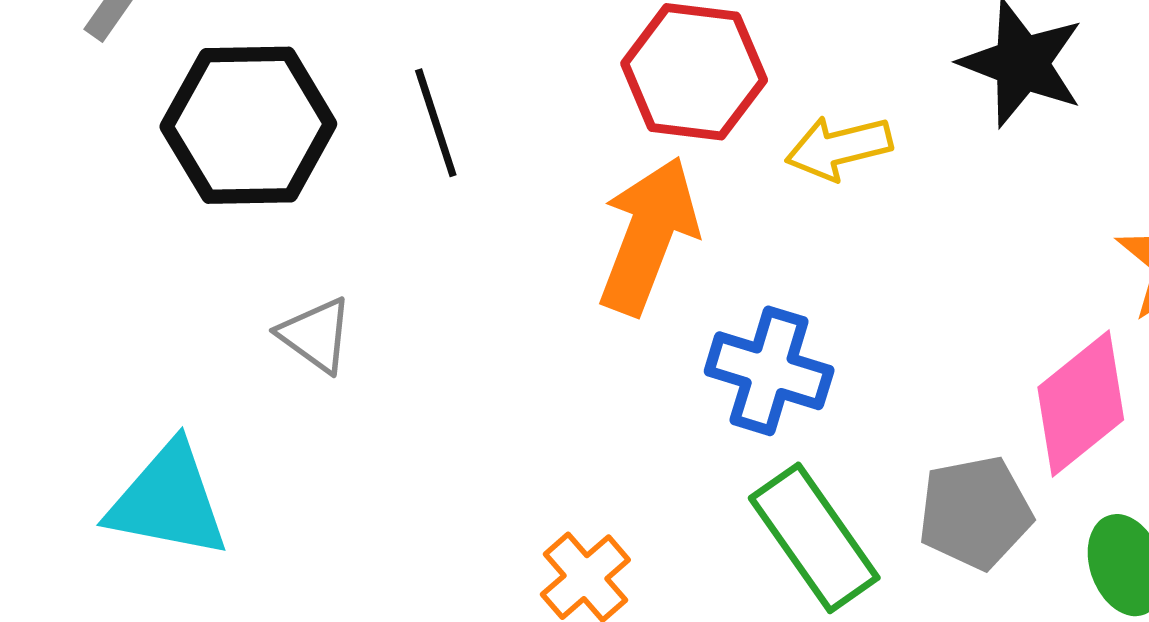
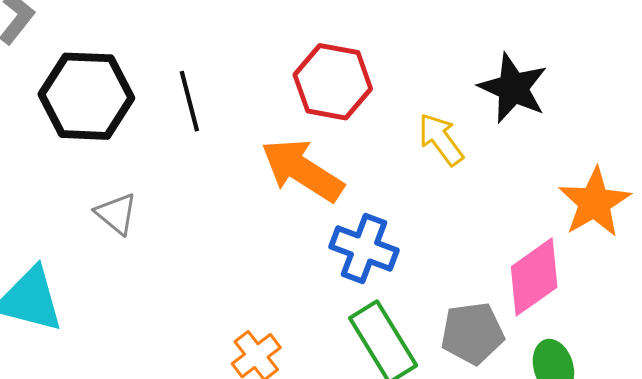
yellow arrow: (839, 148) -> (441, 139), moved, turned 64
orange arrow: (648, 236) -> (302, 170), turned -82

